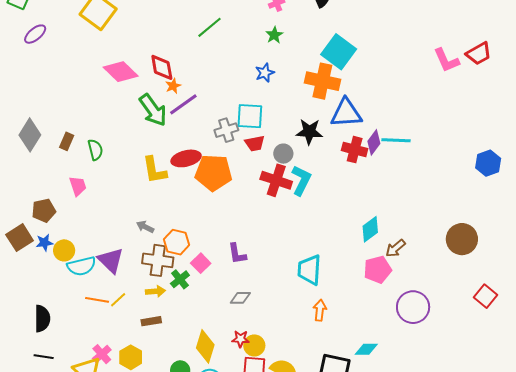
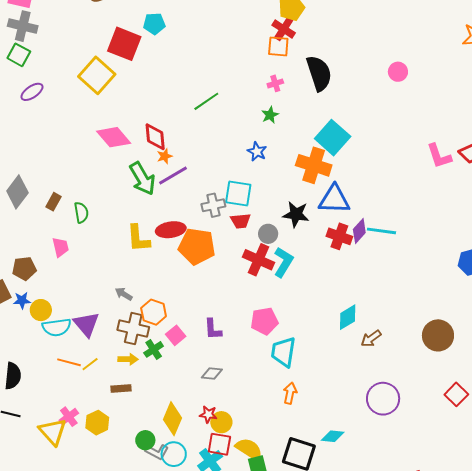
blue star: (265, 73) -> (257, 152), turned -30
pink pentagon: (378, 270) -> (264, 321), moved

